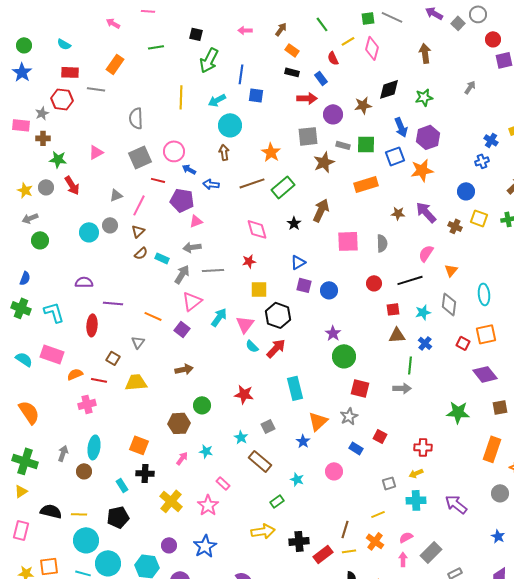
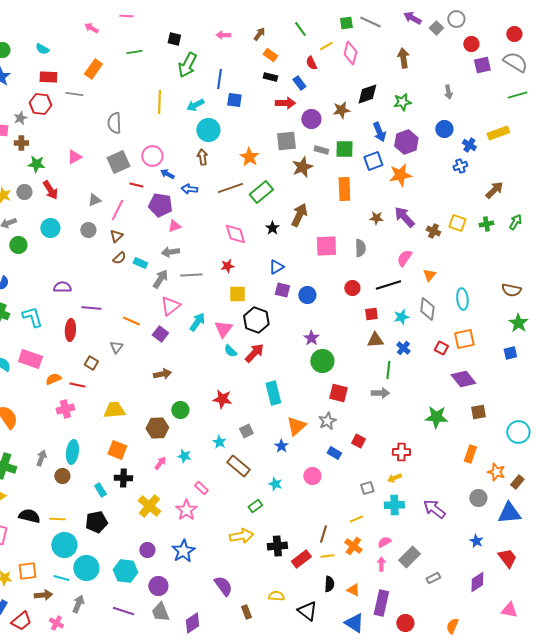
gray arrow: (470, 87) -> (448, 92), turned 136
orange rectangle: (366, 184) -> (344, 189), turned -75
blue circle: (466, 191) -> (444, 129), moved
cyan circle: (89, 232) -> (50, 228), moved
yellow trapezoid: (136, 382) -> (114, 410), moved
orange rectangle: (492, 449) -> (470, 454), size x0.7

